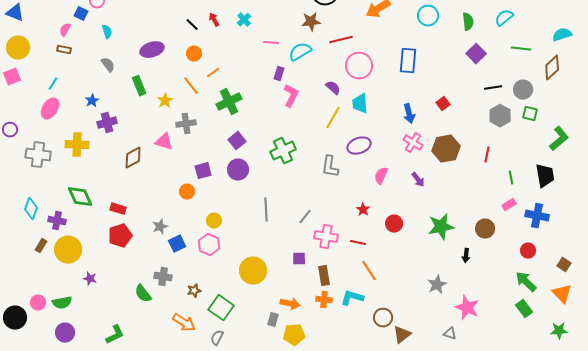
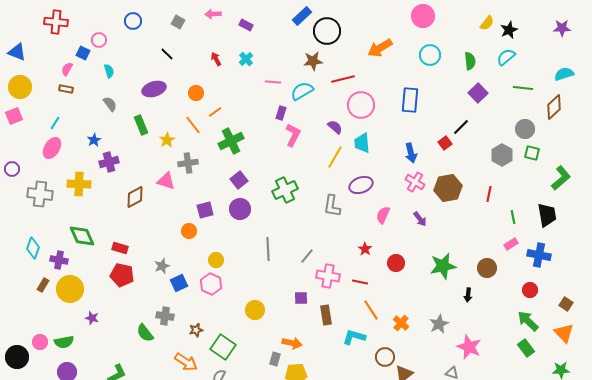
black line: (192, 25) -> (167, 54), moved
black line: (493, 88) -> (461, 127), moved, turned -36
red pentagon: (120, 236) -> (122, 275), turned 30
yellow circle: (253, 271) -> (255, 310), size x0.7
orange cross: (324, 300) -> (401, 323), moved, turned 35

